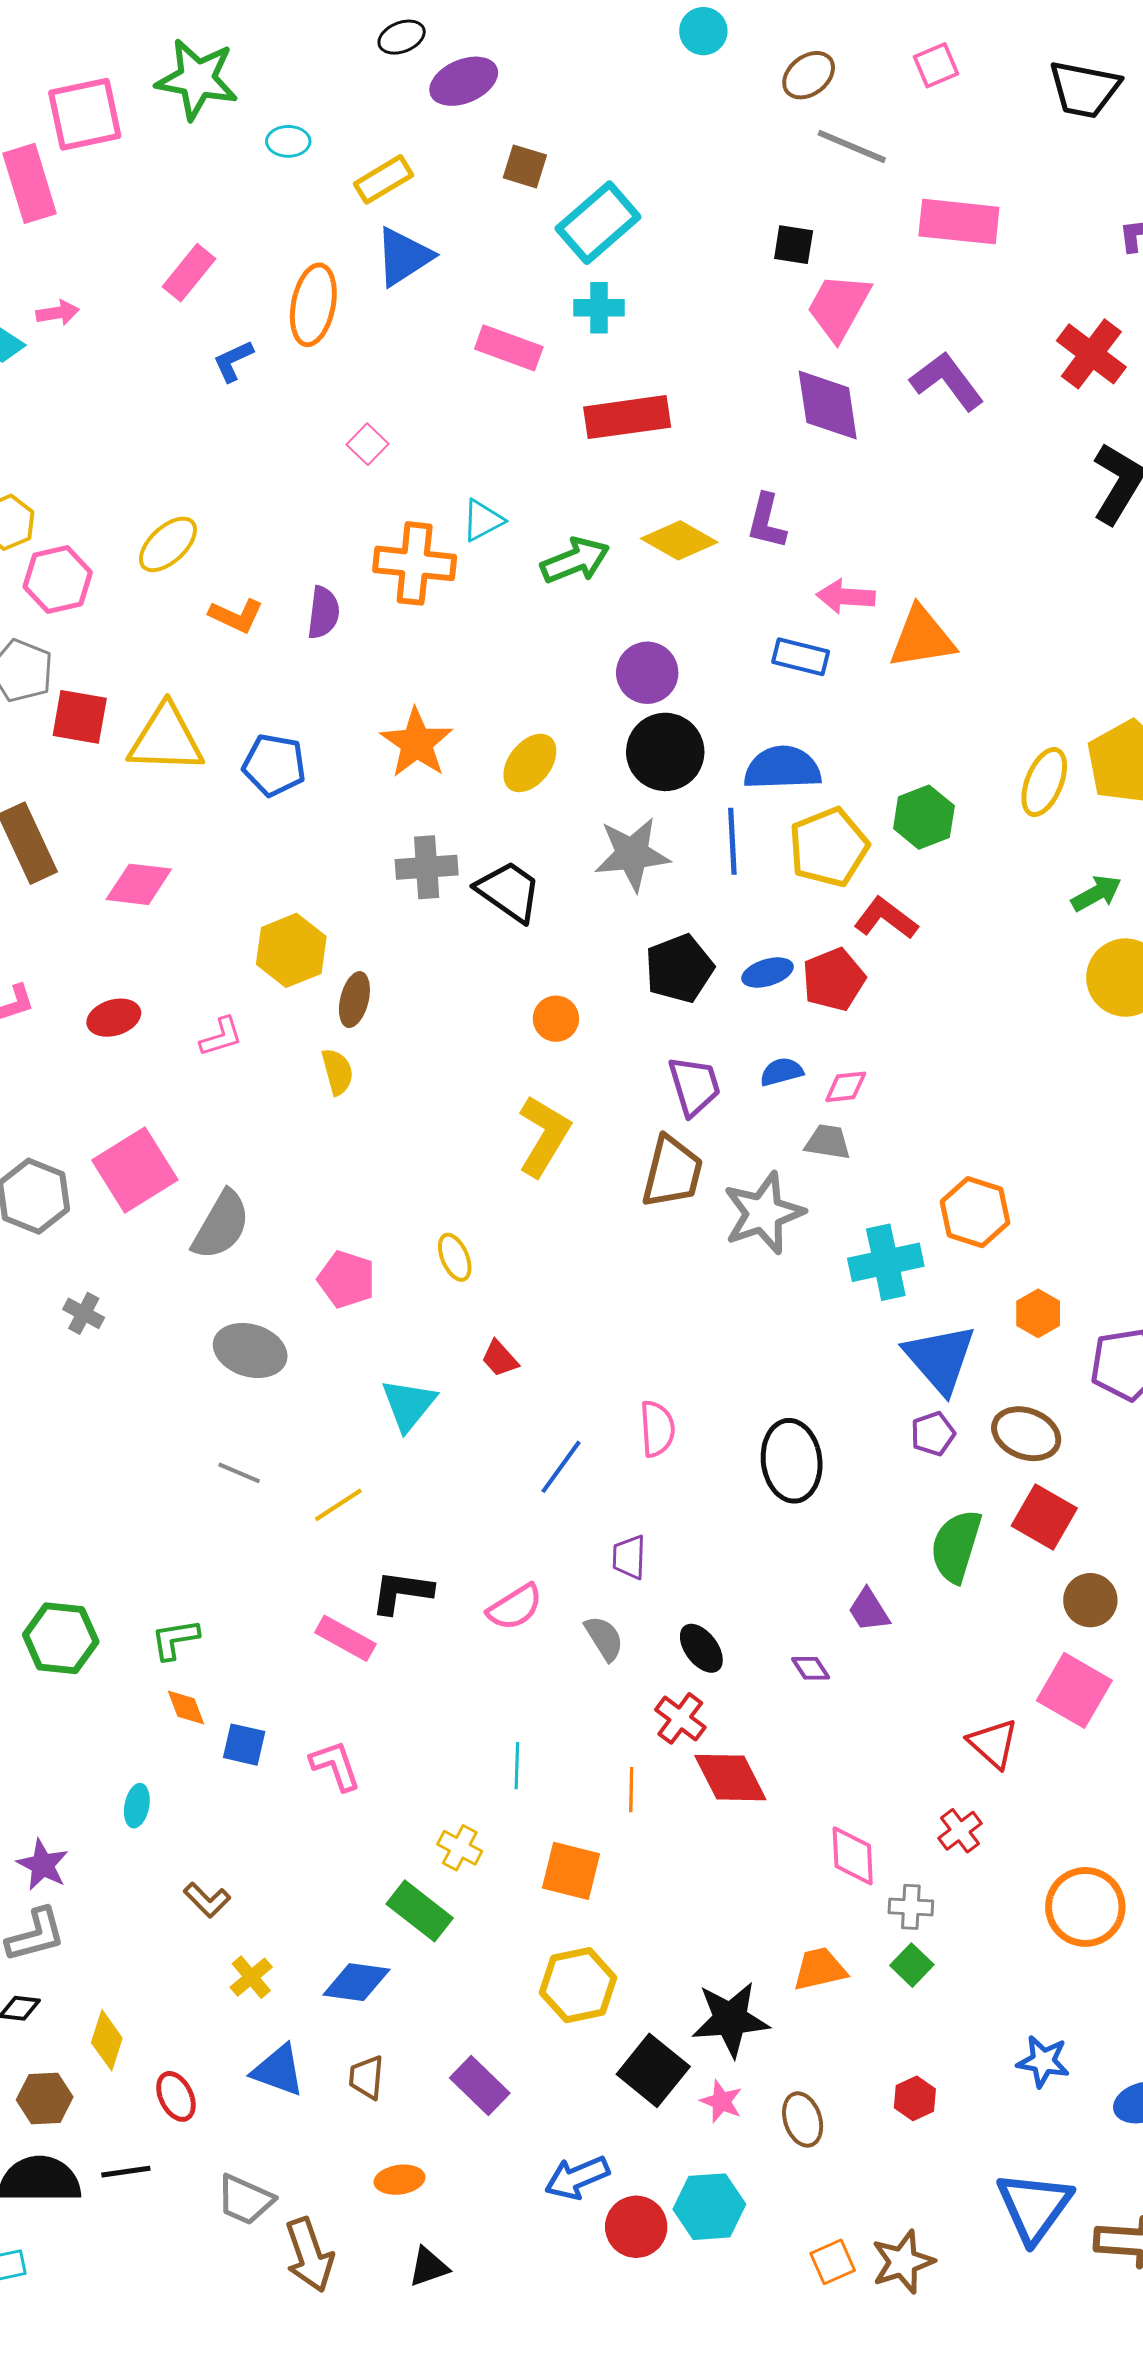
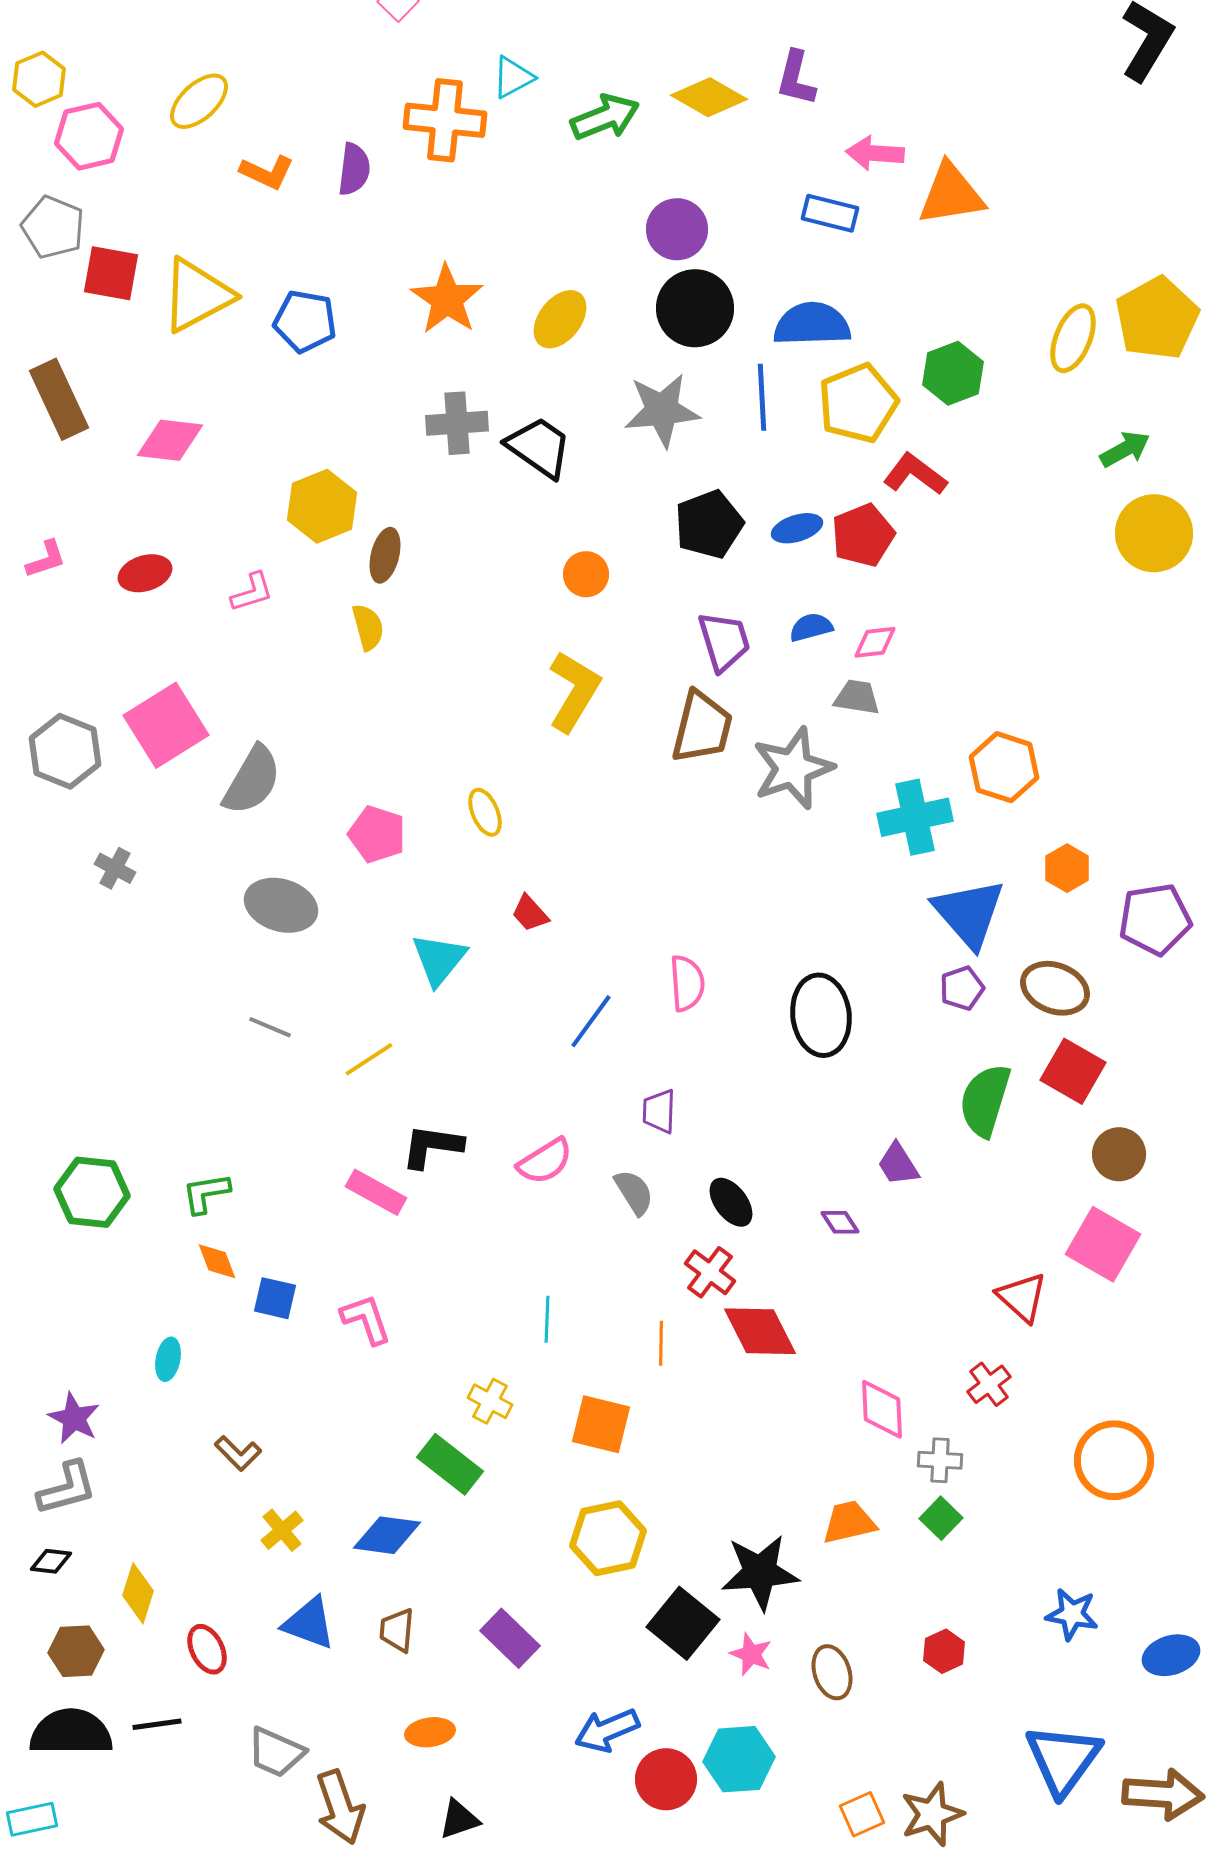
yellow triangle: (166, 739) -> (197, 295), turned -30

